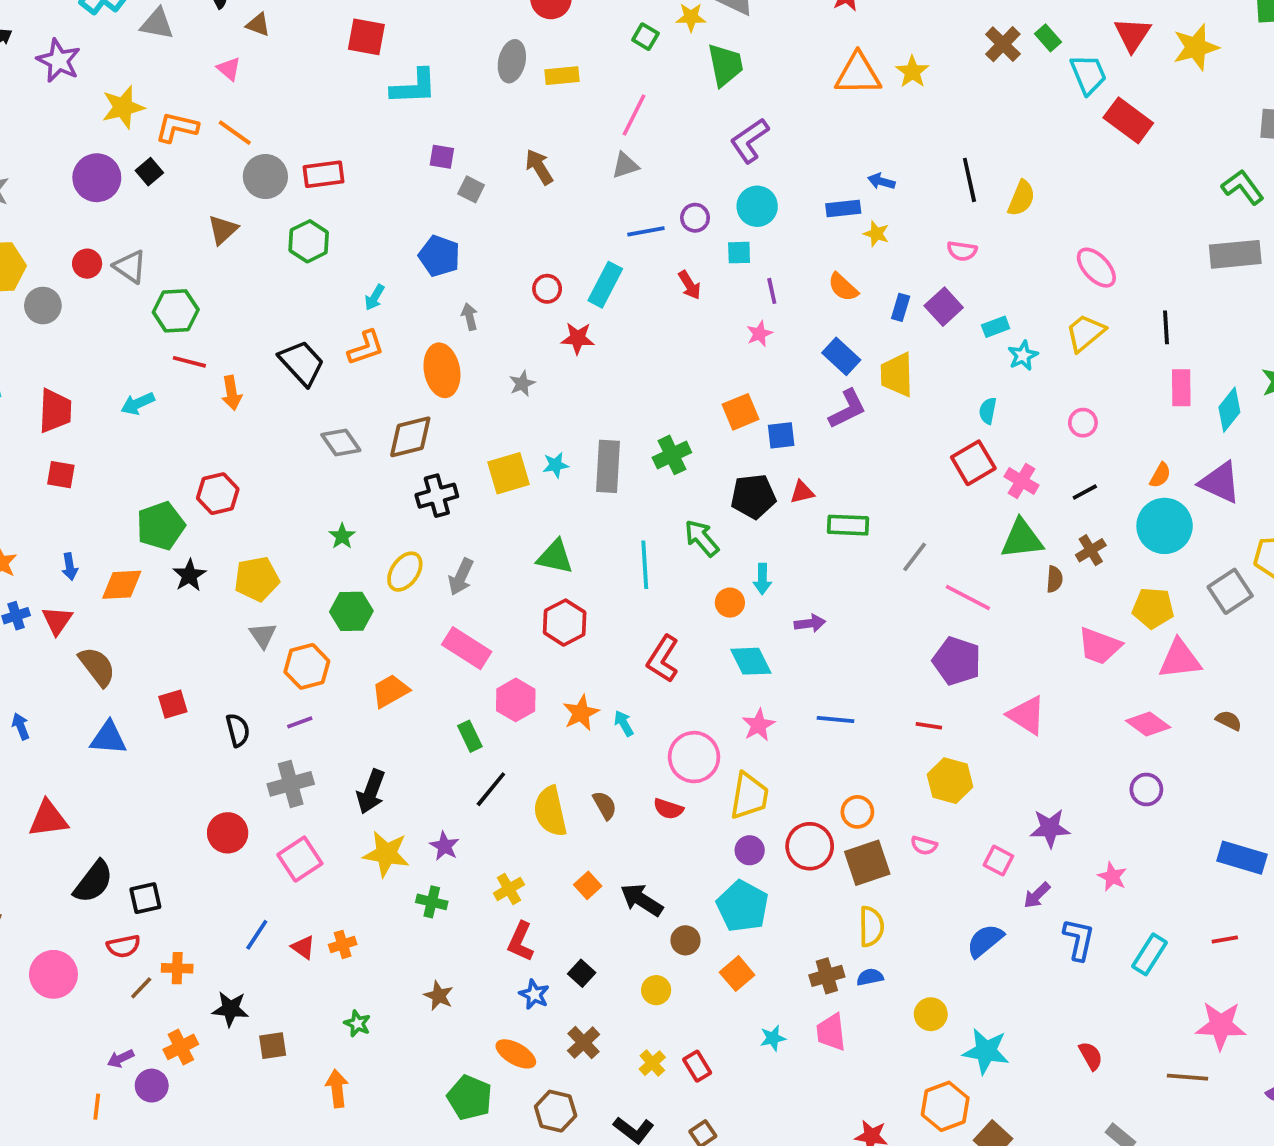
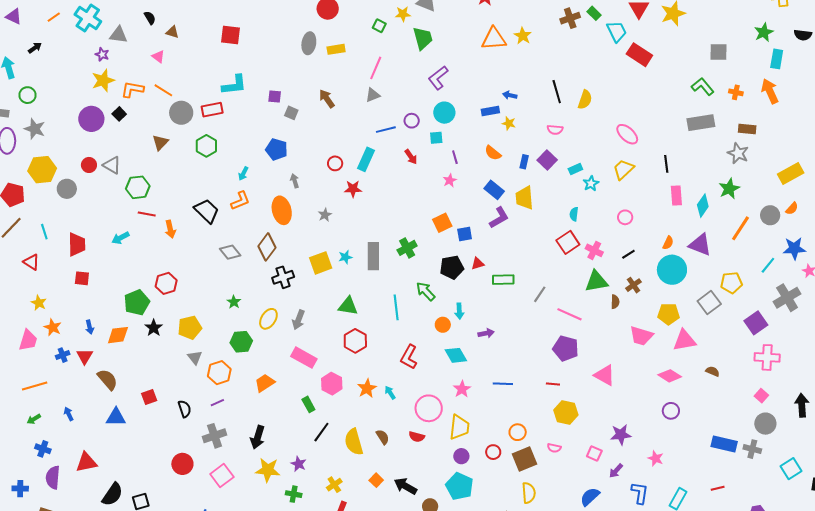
brown cross: (1003, 44) -> (570, 18), turned 30
purple star: (59, 61) -> (102, 54), moved, size x0.6
cyan L-shape: (414, 87) -> (234, 85), moved
brown diamond: (410, 437) -> (267, 247), turned -36
red circle: (810, 846) -> (493, 452), size x0.6

